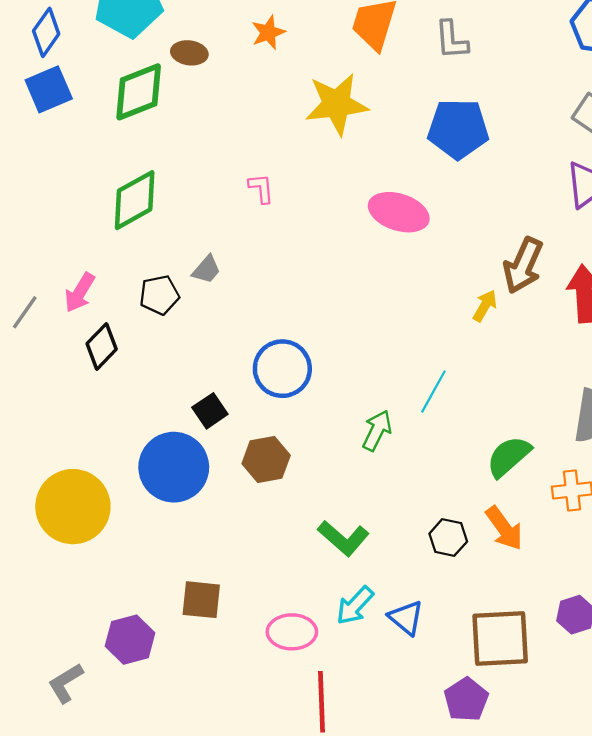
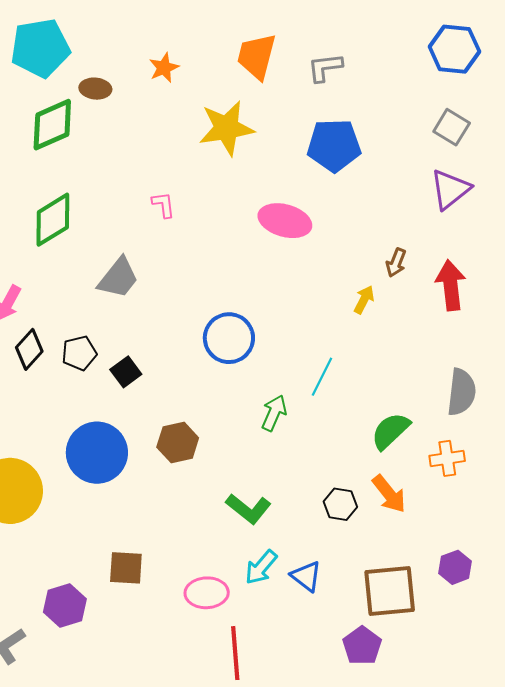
gray L-shape: (451, 40) -> (325, 68), turned 90
brown arrow: (523, 265) -> (396, 263), size x0.6
gray trapezoid: (206, 270) -> (118, 278), size x1.6
black pentagon: (159, 295) -> (79, 353), moved
blue circle: (282, 369) -> (229, 338), moved
black square: (210, 411) -> (126, 372), moved

